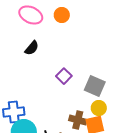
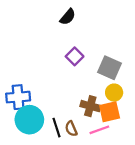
black semicircle: (32, 48) -> (68, 17), moved

